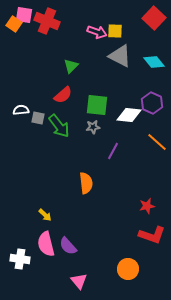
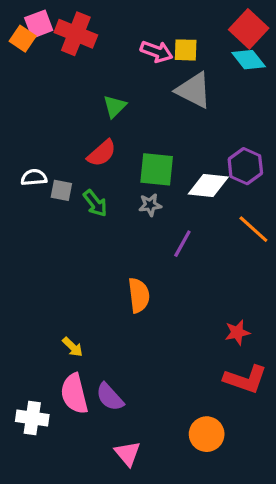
pink square: (24, 15) -> (39, 24), turned -30
cyan diamond: (154, 62) -> (249, 60), moved
green arrow: (59, 126) -> (95, 203), size x0.7

